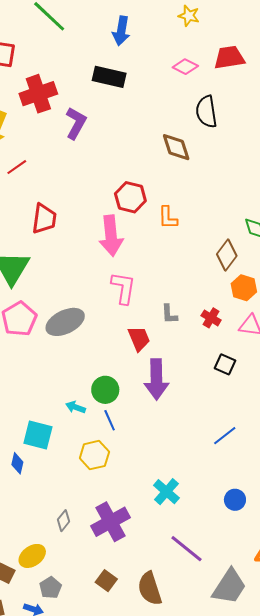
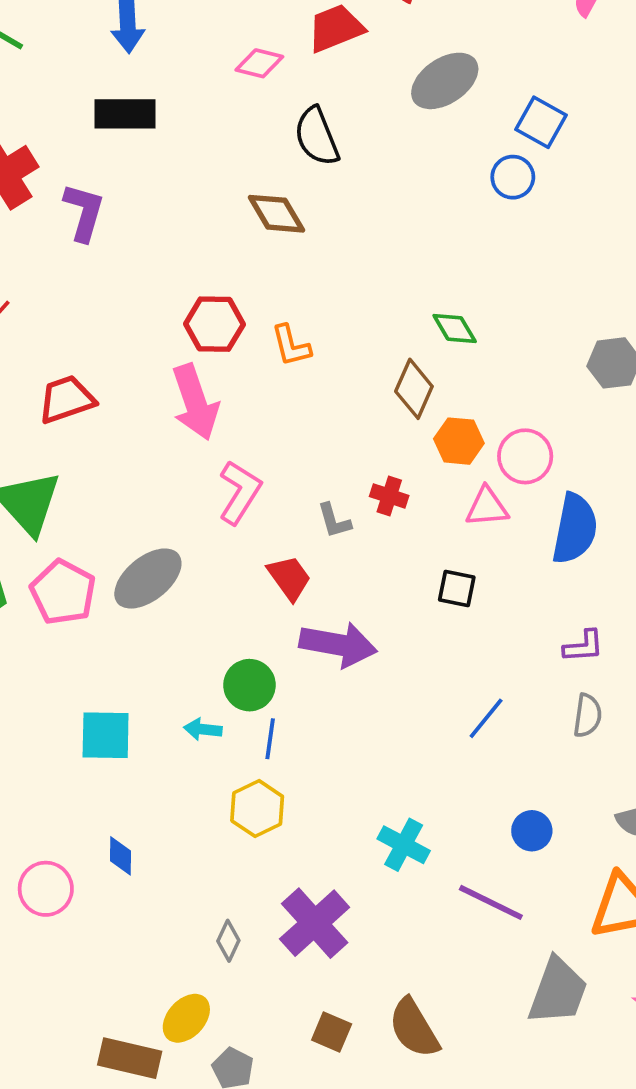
red trapezoid: (44, 219) -> (66, 399), turned -104
pink L-shape: (123, 288) -> (240, 492), turned 36
red cross: (211, 318) -> (389, 496), moved
purple arrow: (156, 379) -> (338, 645), turned -66
blue line: (110, 420) -> (270, 739), turned 45
cyan square: (38, 435) -> (106, 735), moved
purple line: (186, 549) -> (491, 902), moved

